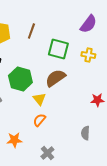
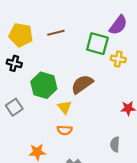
brown line: (31, 31) -> (56, 33), turned 56
green square: (58, 49) -> (97, 44), moved
orange semicircle: (39, 120) -> (65, 130), turned -128

